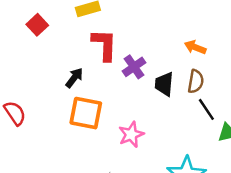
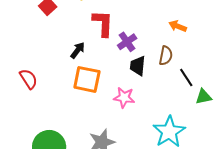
brown semicircle: (196, 81) -> (166, 56), moved
black trapezoid: (164, 84) -> (138, 66), moved
pink star: (131, 134) -> (124, 97), turned 30

